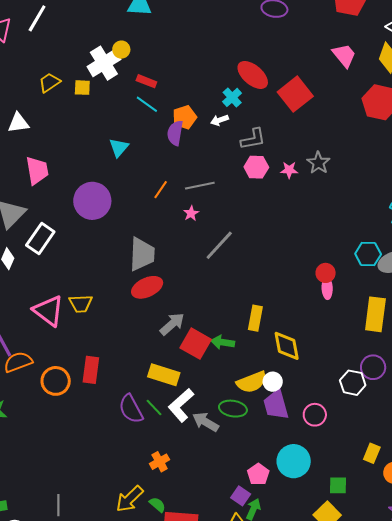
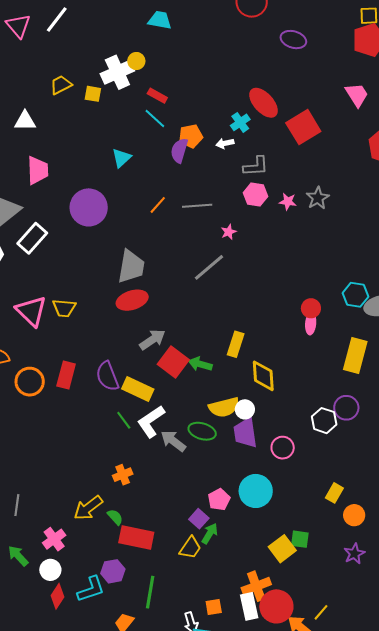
pink star: (191, 213) -> (229, 232), moved
purple semicircle: (131, 409) -> (107, 376), moved
green square: (338, 485) -> (300, 539), moved

